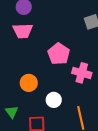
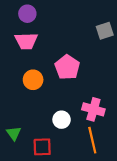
pink cross: (82, 73) -> (93, 109), moved
orange circle: (29, 83) -> (33, 80), moved

